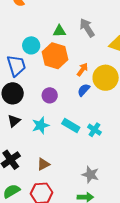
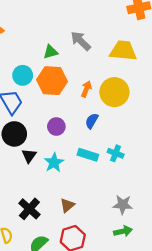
blue semicircle: (84, 90) -> (92, 121), moved
black triangle: (14, 121) -> (29, 156), moved

